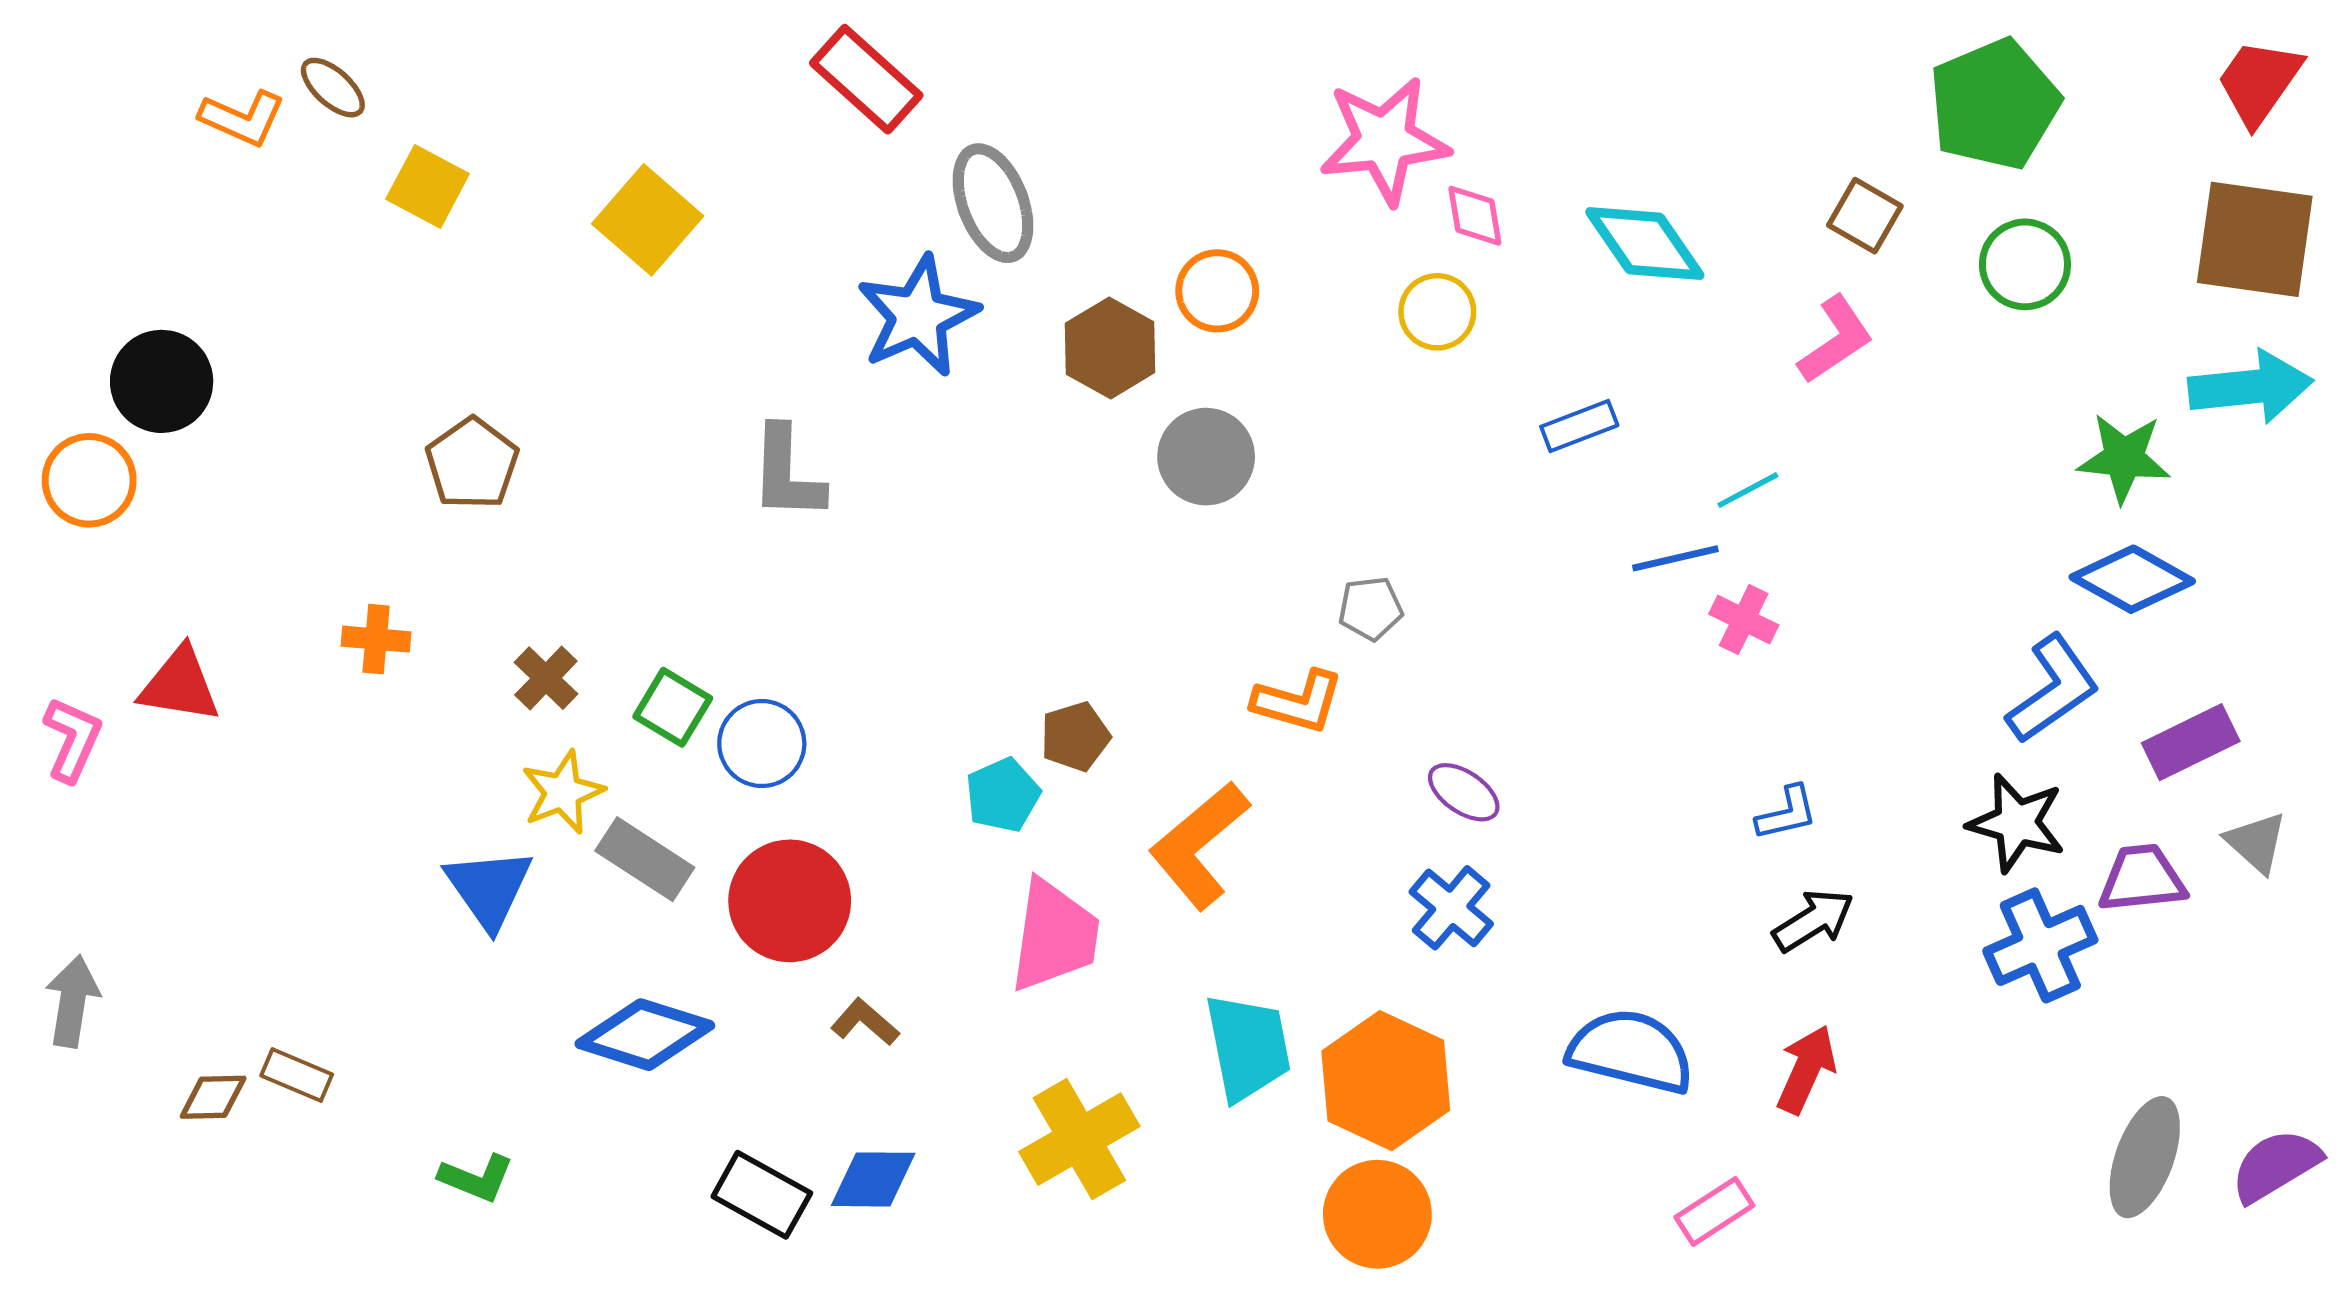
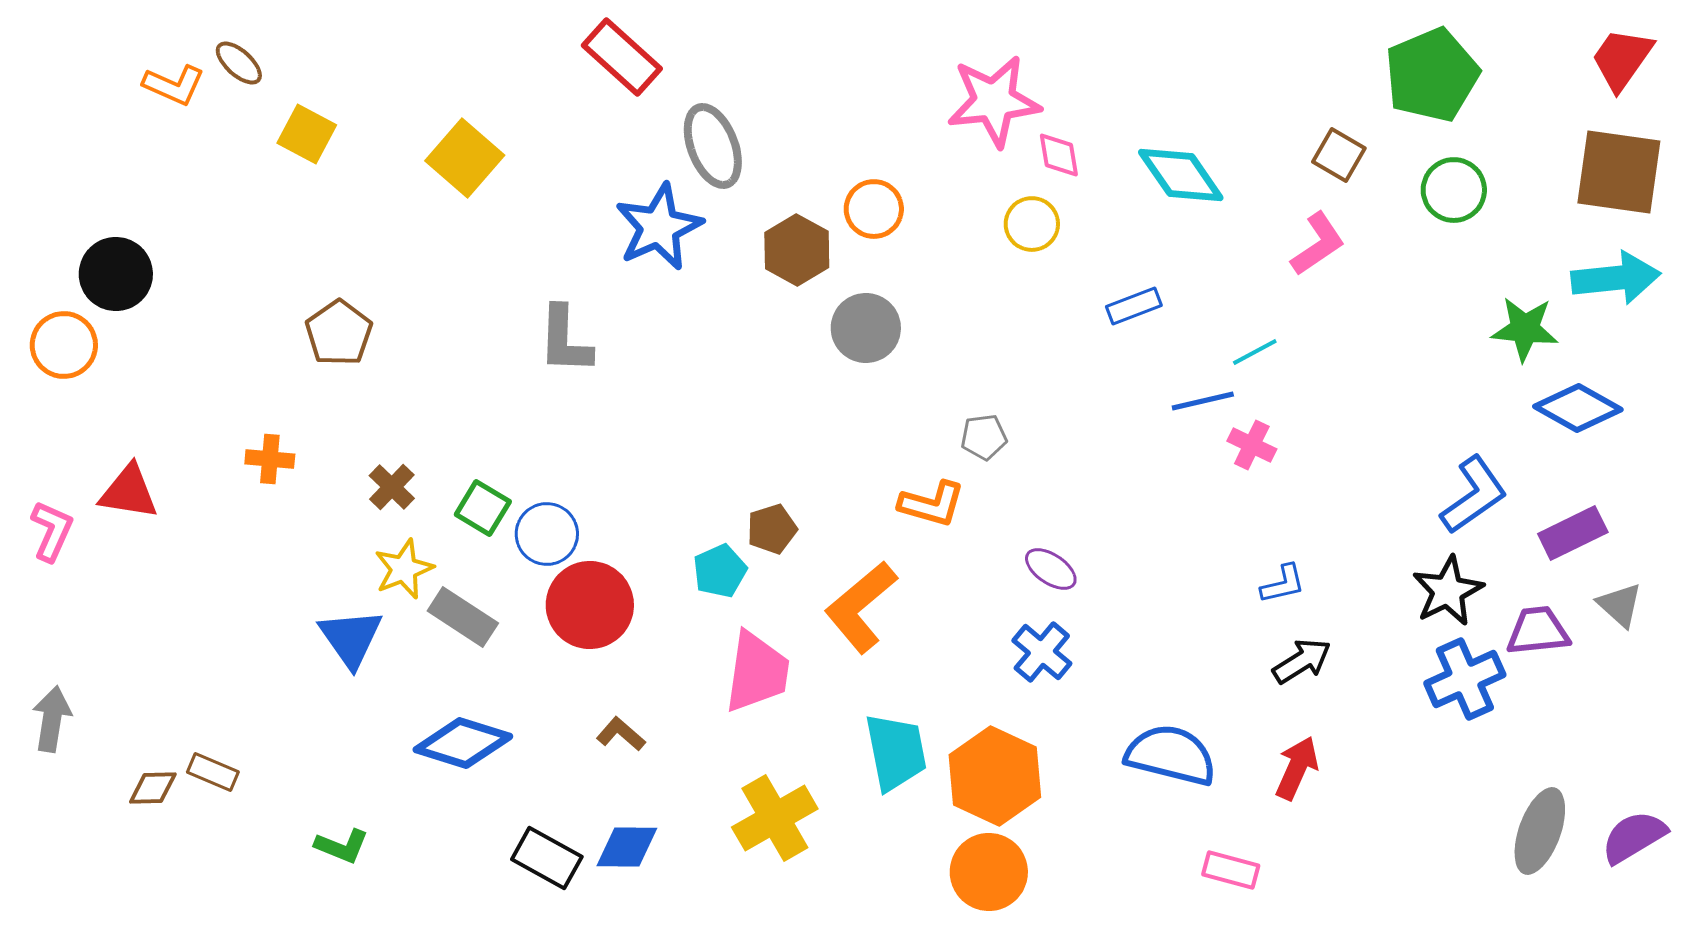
blue diamond: (2132, 579) -> (1578, 408), moved
black star: (2017, 823) -> (1448, 591), turned 30
red circle: (790, 901) -> (590, 605), moved
pink rectangle: (1714, 1211) -> (1231, 870), turned 48

